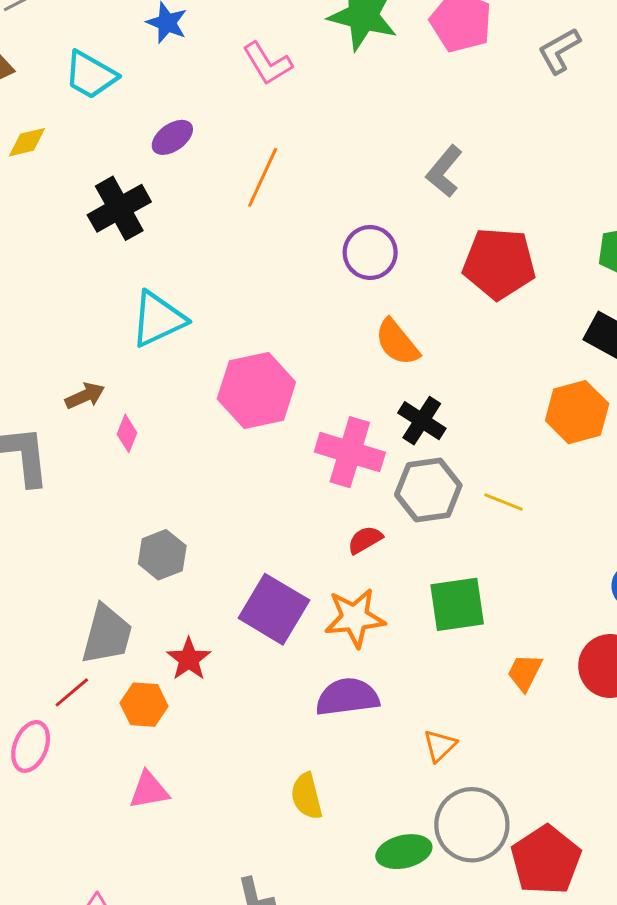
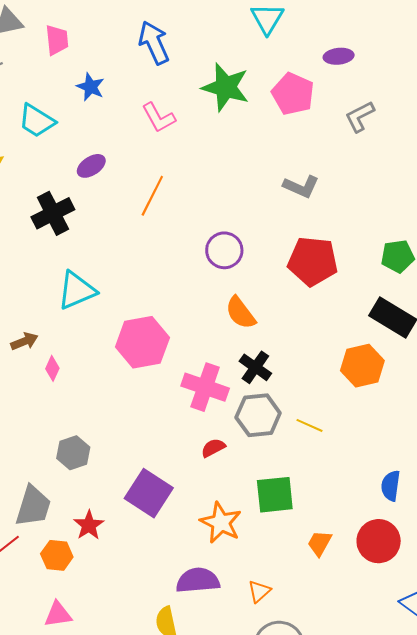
gray L-shape: (444, 171) -> (301, 187), moved, turned -108
orange star: (355, 618) -> (221, 523), moved, turned 30
purple semicircle: (347, 697) -> (198, 580), moved

